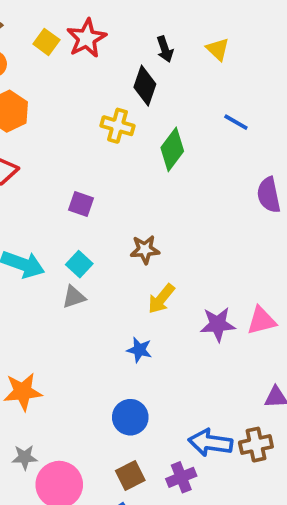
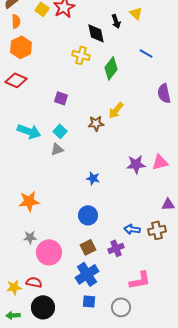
black arrow: (165, 49) -> (116, 21), moved
black diamond: (145, 86) -> (96, 33), turned -30
yellow arrow: (161, 299) -> (116, 110), moved
blue arrow: (210, 443) -> (132, 229), size x0.7

